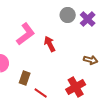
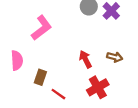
red arrow: (50, 44) -> (85, 59), moved

